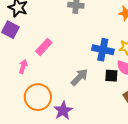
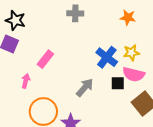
blue cross: (103, 50) -> (107, 57), turned 30

